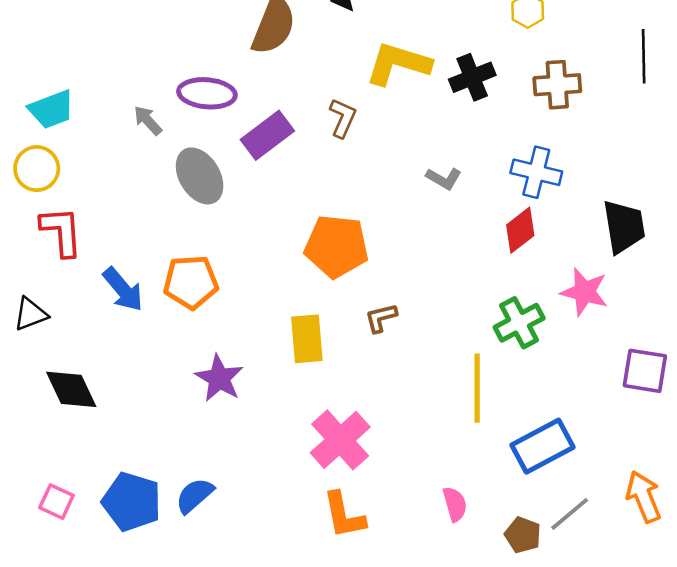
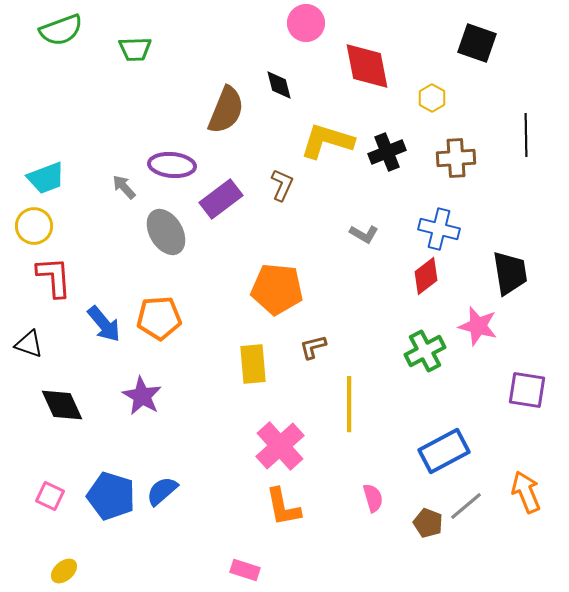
black triangle: (31, 314) -> (29, 344), turned 40
purple star: (219, 378) -> (142, 396), moved
yellow line: (477, 388) -> (349, 404), moved

